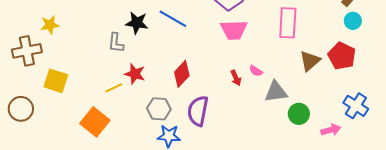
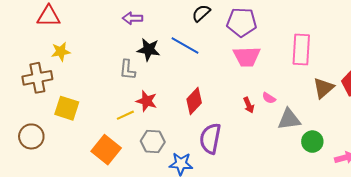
gray hexagon: (159, 109) -> (153, 142), moved

